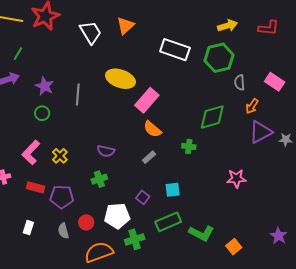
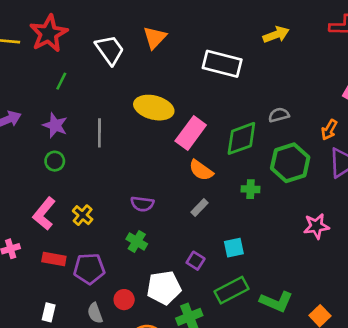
yellow arrow: (227, 26) -> (276, 35), moved
green line: (18, 54) -> (61, 81), moved
green hexagon: (219, 58) -> (290, 163), moved
gray semicircle: (240, 82) -> (279, 115), moved, turned 84
green diamond: (212, 117) -> (241, 138), moved
green cross: (99, 179) -> (137, 241), turned -35

